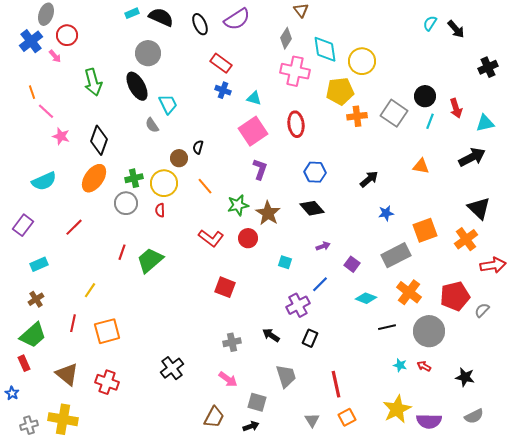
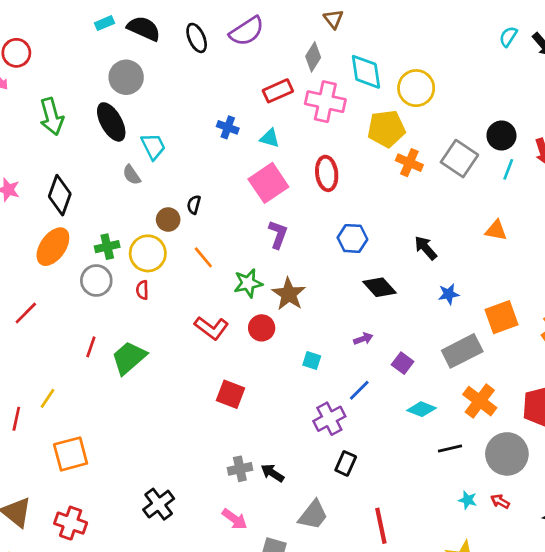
red rectangle: (221, 63) -> (278, 91), moved, turned -60
orange cross: (357, 116) -> (409, 163), turned 30
black arrow: (369, 179) -> (426, 248), turned -90
black diamond: (312, 208) -> (380, 287), moved
red line: (73, 323) -> (16, 419), moved
black arrow: (271, 335) -> (272, 473), moved
gray trapezoid: (286, 376) -> (313, 515), turned 55

